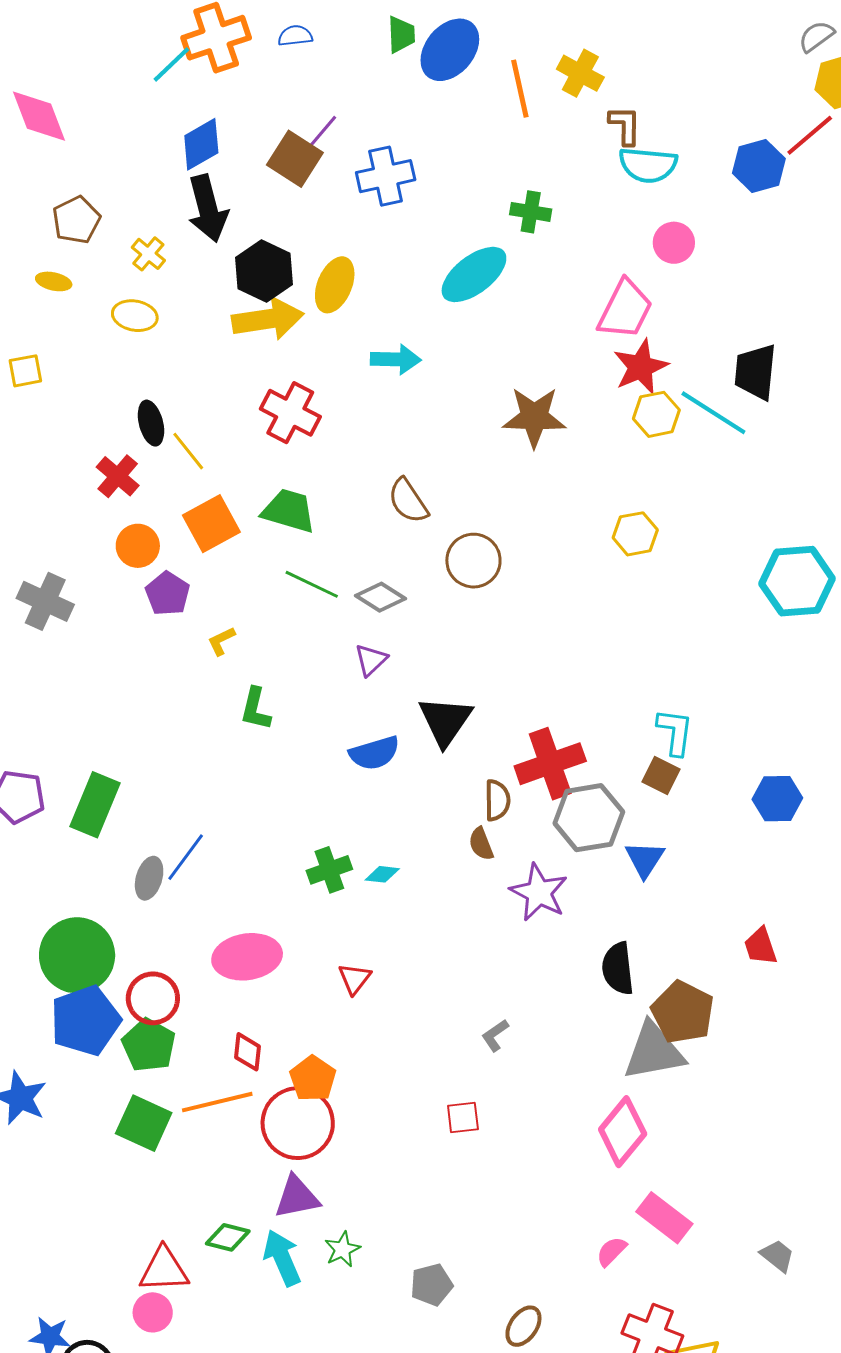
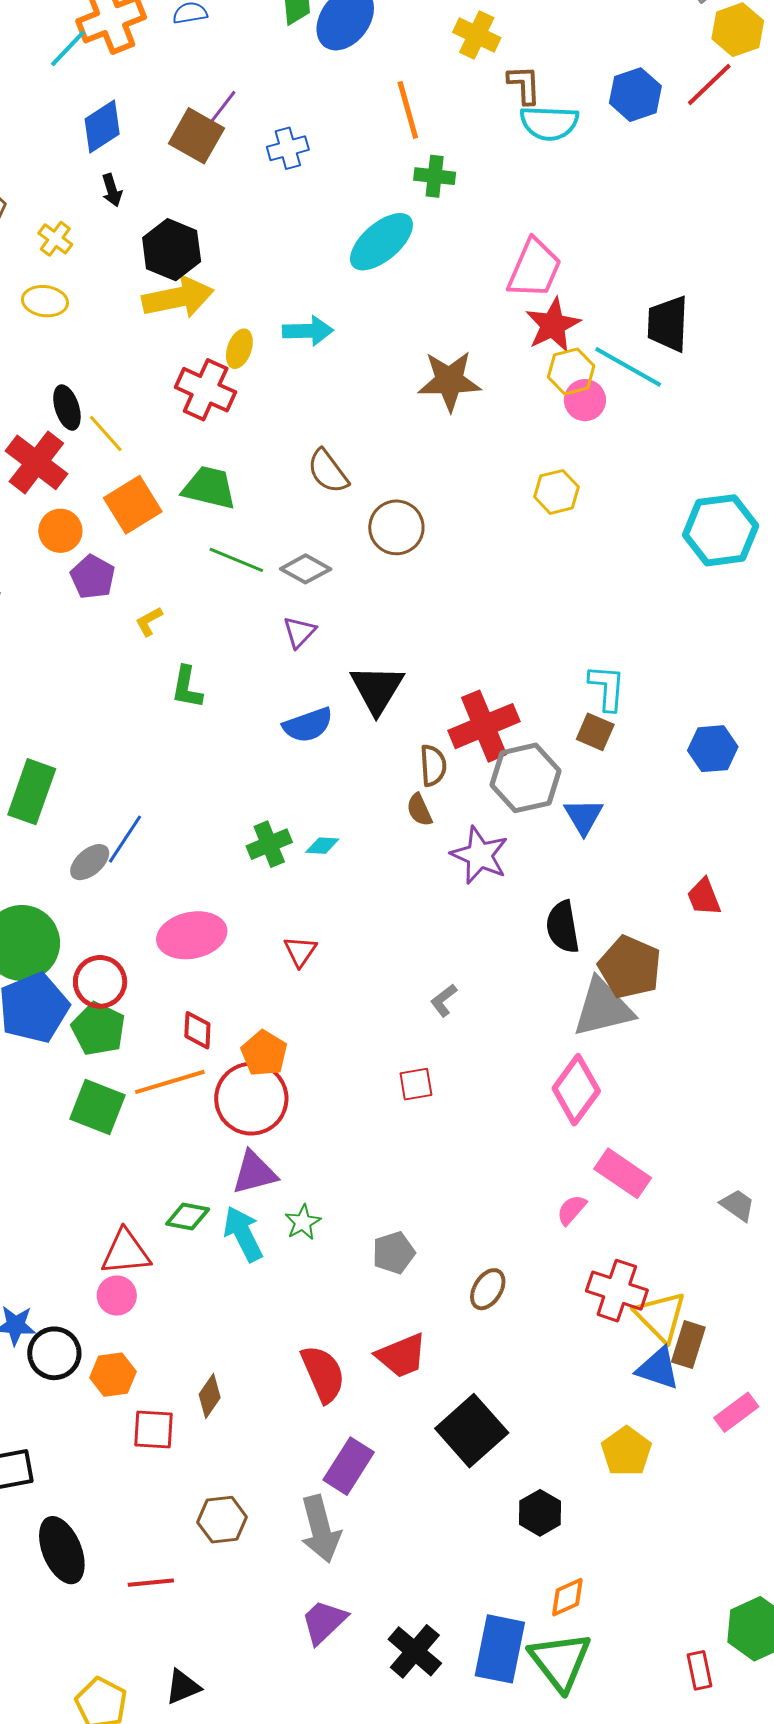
orange line: (520, 89) -> (408, 110), moved
blue hexagon: (759, 166) -> (635, 95), moved
blue cross: (386, 176) -> (288, 148), size x0.7
black arrow: (208, 208) -> (112, 190), size x0.5
pink circle: (674, 243) -> (585, 400), moved
yellow ellipse: (335, 285) -> (239, 349), moved, size x0.7
red cross: (118, 476) -> (36, 462), size x1.4
gray ellipse: (149, 878) -> (90, 862), turned 36

